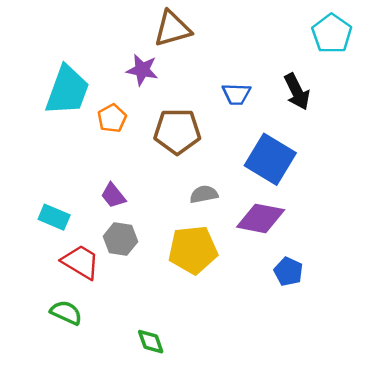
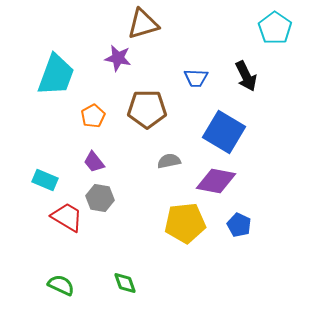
orange pentagon: (112, 118) -> (93, 116), moved
yellow pentagon: (193, 250) -> (185, 223), moved
green semicircle: (66, 313) -> (61, 285), moved

